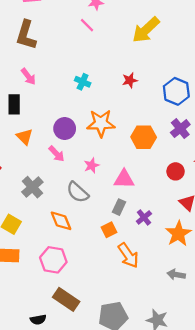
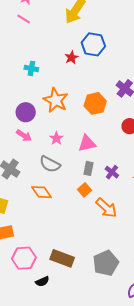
blue hexagon: (176, 91) -> (93, 44), moved
orange star: (101, 123) -> (56, 100), turned -30
pink hexagon: (53, 260) -> (24, 258), moved

